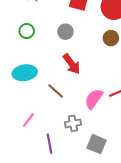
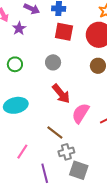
brown line: (56, 91) -> (55, 133), moved
pink semicircle: (94, 99) -> (81, 113), moved
gray square: (97, 144) -> (79, 170), moved

